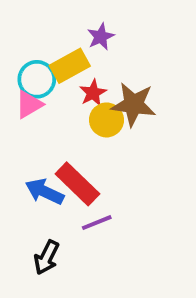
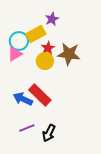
yellow circle: (107, 120) -> (45, 61), moved
purple line: (97, 223) -> (27, 128), moved
black arrow: (46, 257) -> (49, 133), moved

